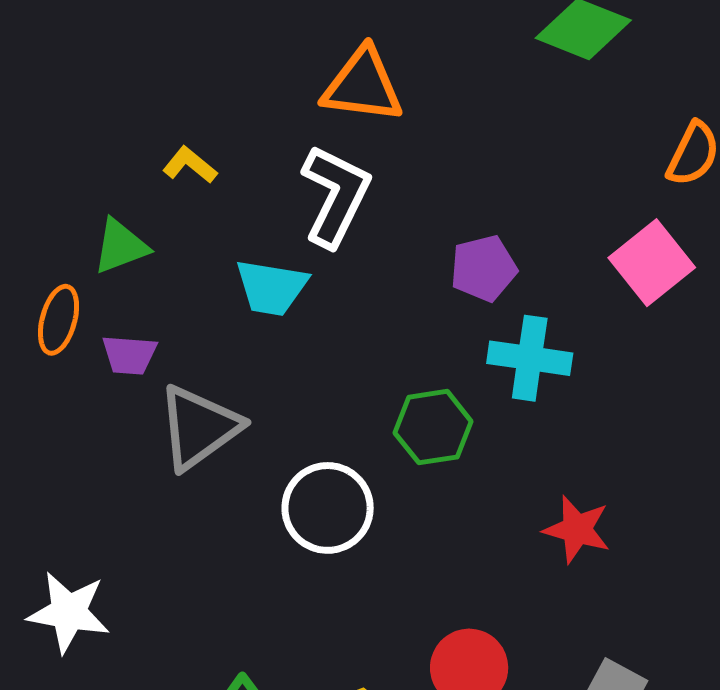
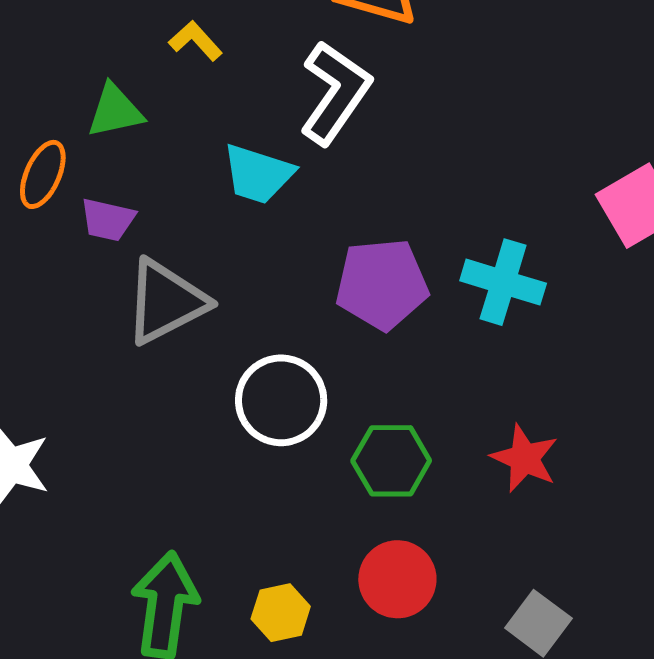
purple pentagon: (484, 268) -> (382, 284), moved, size x1.4
green hexagon: (433, 427) -> (391, 461), moved

